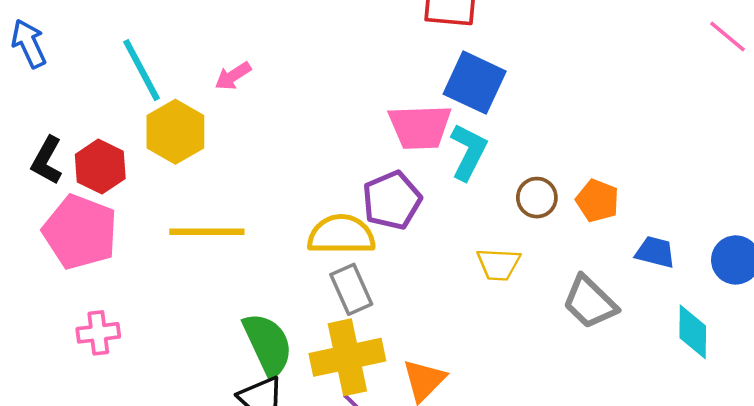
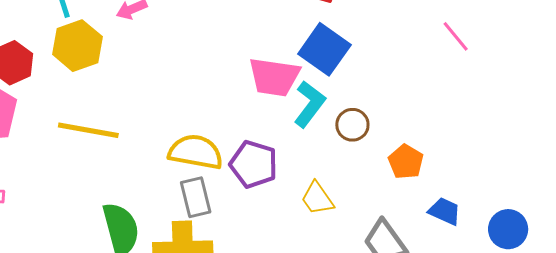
pink line: (727, 37) -> (456, 36), moved
brown circle: (537, 198) -> (352, 125), moved
purple pentagon: (392, 200) -> (254, 164), moved, turned 30
yellow trapezoid: (498, 264) -> (317, 198), turned 42

